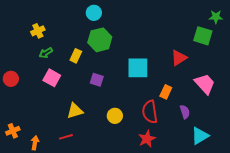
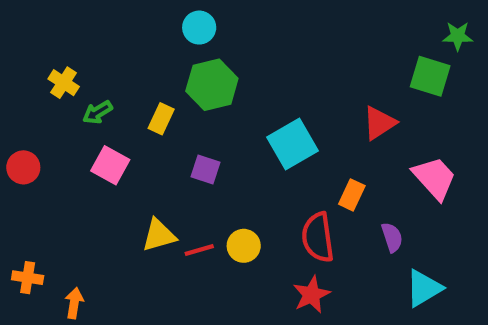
yellow cross: (38, 31) -> (64, 83), moved, turned -32
cyan square: (138, 68) -> (292, 144), turned -30
orange cross: (13, 131) -> (28, 278), turned 32
red line: (66, 137) -> (199, 250), moved

